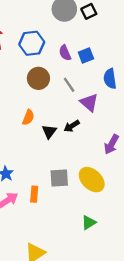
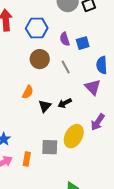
purple triangle: (89, 103) -> (93, 87), moved
yellow ellipse: (92, 180) -> (74, 136), moved, turned 70

